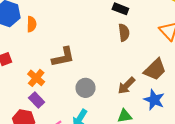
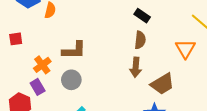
brown arrow: (126, 86) -> (136, 67), moved, turned -54
gray circle: (86, 88) -> (71, 80), moved

